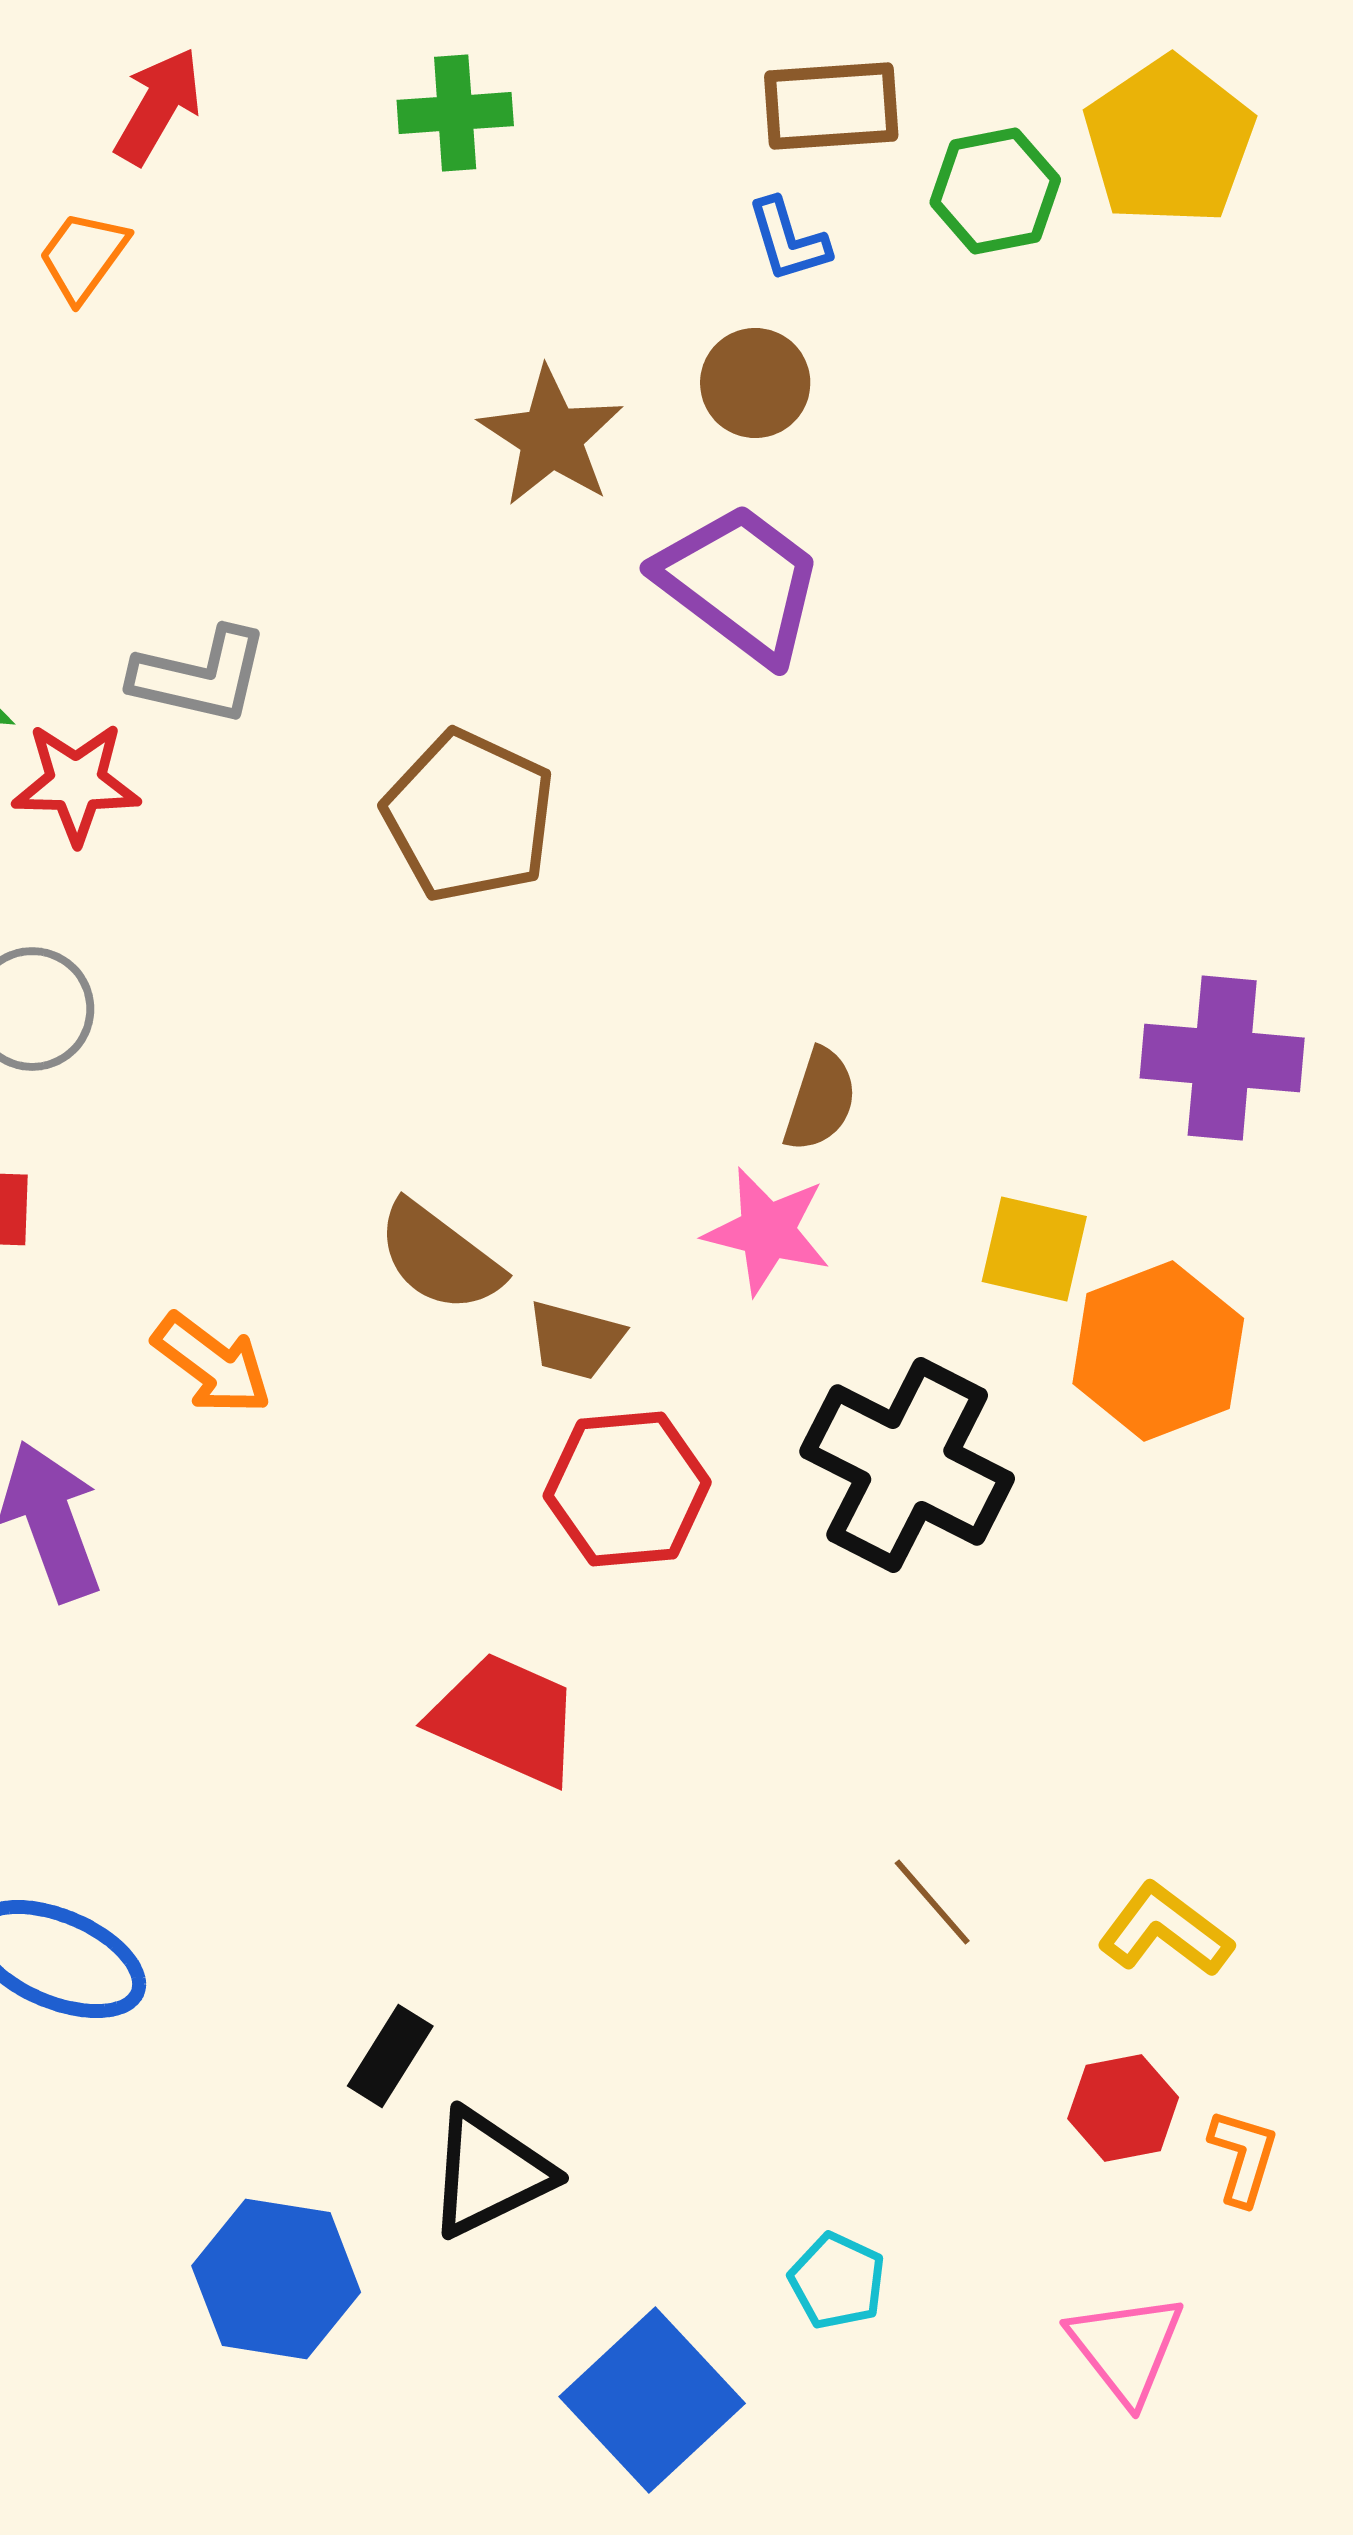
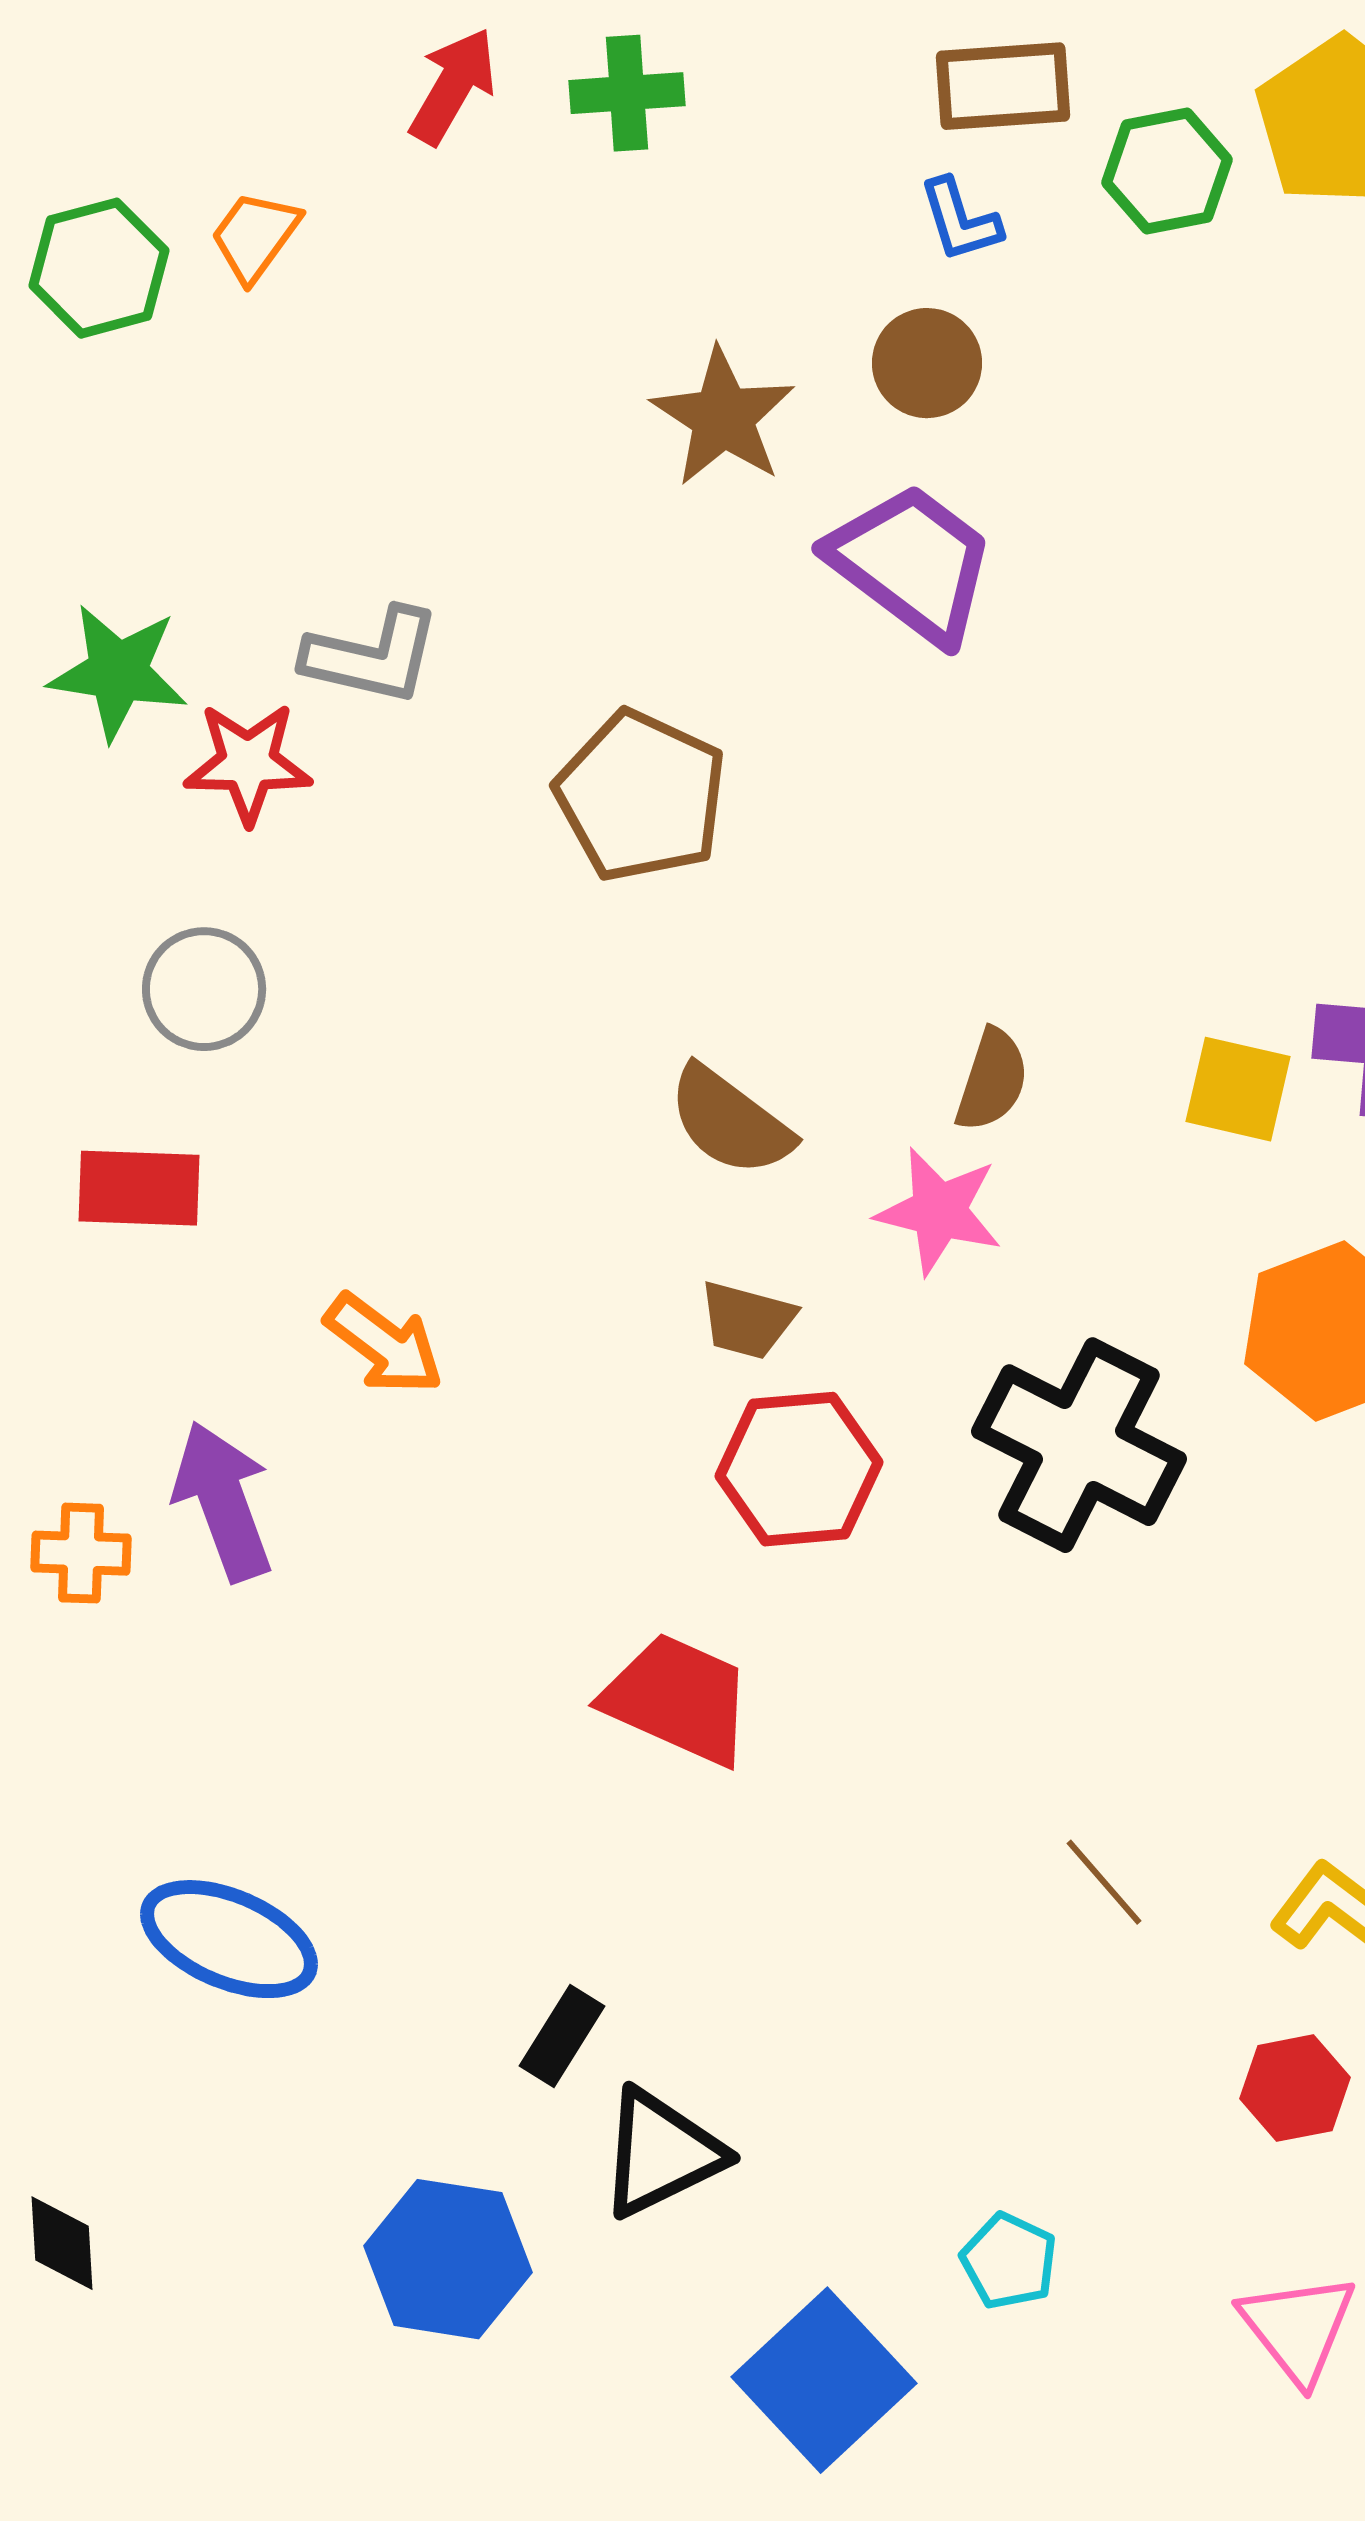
red arrow: (158, 106) -> (453, 86), moved
yellow square: (1034, 1249) -> (1238, 1089), moved
brown semicircle: (439, 1257) -> (730, 1121), moved

